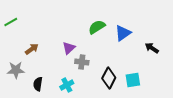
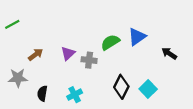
green semicircle: (97, 27) -> (110, 42), moved
purple triangle: (69, 48) -> (68, 53), moved
gray cross: (82, 62) -> (89, 60), moved
cyan square: (133, 80) -> (148, 89), turned -35

